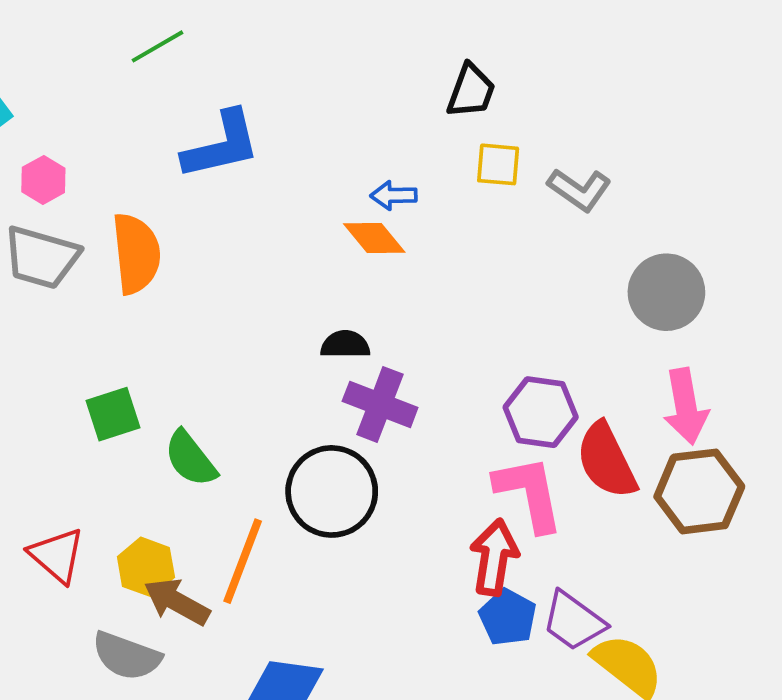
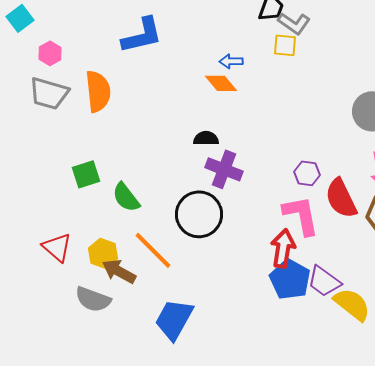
gray L-shape: (579, 190) -> (294, 23), moved
purple hexagon: (541, 412) -> (307, 173), size x0.7
orange line: (243, 561) -> (153, 250), turned -66
blue pentagon: (508, 617) -> (290, 279), size x1.4

